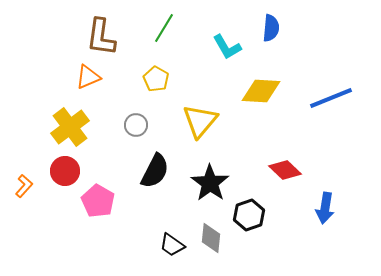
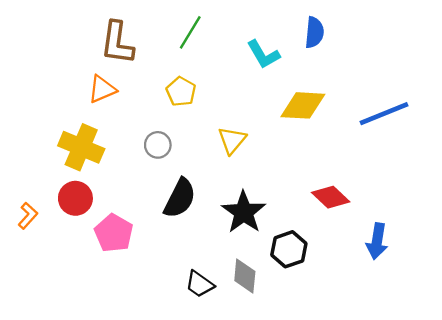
yellow triangle: (200, 121) -> (232, 140), size x0.7
yellow cross: (70, 127) -> (81, 147), turned -30

